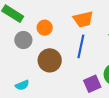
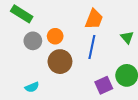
orange trapezoid: (83, 19) -> (94, 19), turned -55
orange circle: (45, 28) -> (55, 36), moved

